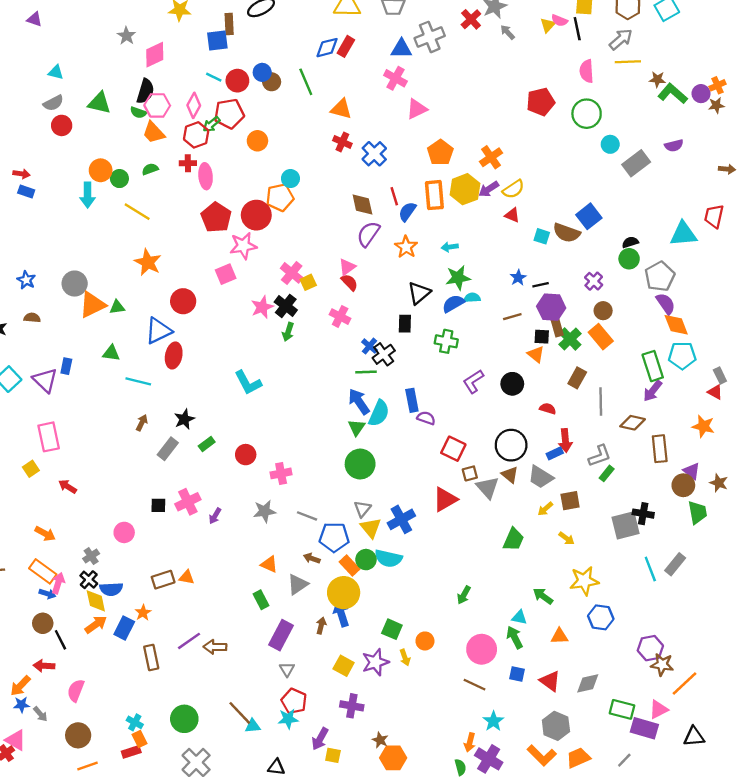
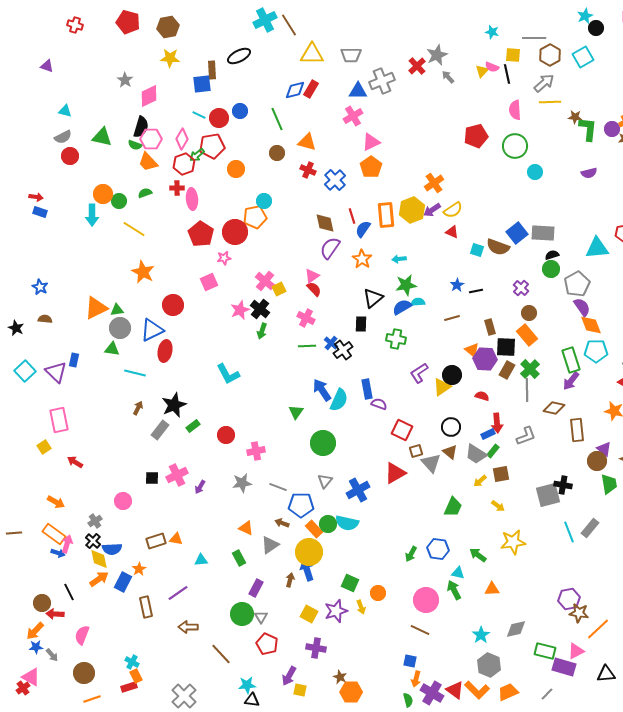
pink cross: (395, 78) -> (353, 116), turned 30
brown circle: (272, 82) -> (277, 153), moved
green L-shape: (673, 94) -> (588, 129), turned 55
orange pentagon: (440, 153) -> (371, 167), moved
gray rectangle: (636, 163) -> (543, 233), moved, turned 40
pink star: (243, 246) -> (224, 258), size x0.6
gray circle: (75, 284) -> (120, 328), moved
purple hexagon: (551, 307) -> (485, 359), moved
black square: (542, 337) -> (506, 347), moved, size x1.5
green cross: (570, 339) -> (530, 369), moved
green line: (366, 372) -> (307, 346), moved
black star: (184, 419) -> (174, 405), size x1.4
green triangle: (357, 427) -> (296, 412), moved
black circle: (511, 445) -> (451, 427), size x0.7
green rectangle: (607, 473) -> (493, 451), moved
yellow triangle: (371, 528) -> (442, 387), moved, turned 36
blue hexagon: (601, 617) -> (438, 549), moved
brown circle: (43, 623) -> (42, 603), moved
purple rectangle: (281, 635) -> (256, 588), size x0.7
brown arrow: (215, 647) -> (188, 627), moved
blue square: (517, 674) -> (410, 661), moved
red triangle: (550, 681) -> (455, 690), moved
green circle: (184, 719) -> (242, 614), moved
cyan star: (288, 719) -> (247, 685), moved
cyan star: (493, 721) -> (481, 635), moved
cyan triangle: (253, 726) -> (201, 560), moved

